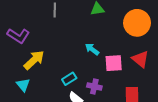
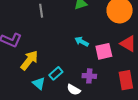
cyan rectangle: (69, 79) -> (56, 73), moved
cyan triangle: (23, 85) -> (39, 83), moved

